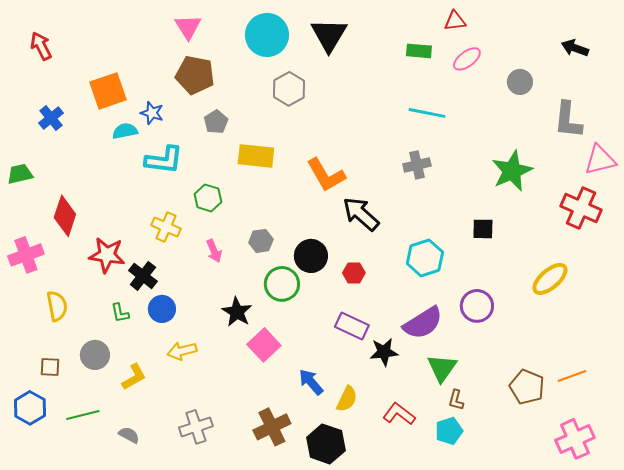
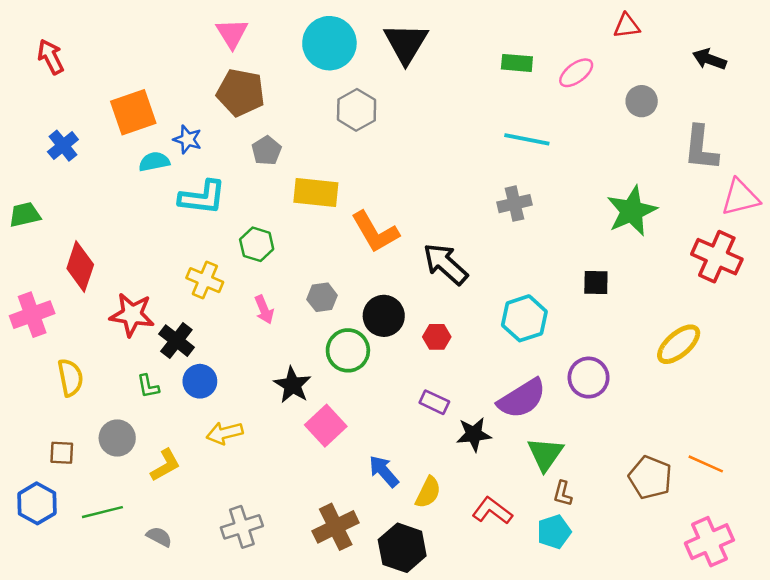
red triangle: (455, 21) -> (627, 26), moved
orange L-shape: (326, 175) -> (375, 232), moved
purple rectangle: (352, 326) -> (434, 402), size x0.7
orange line: (572, 376) -> (706, 464), turned 44

